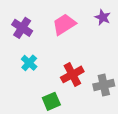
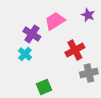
purple cross: (22, 28) -> (32, 34), moved
red cross: (72, 74) -> (75, 50), moved

